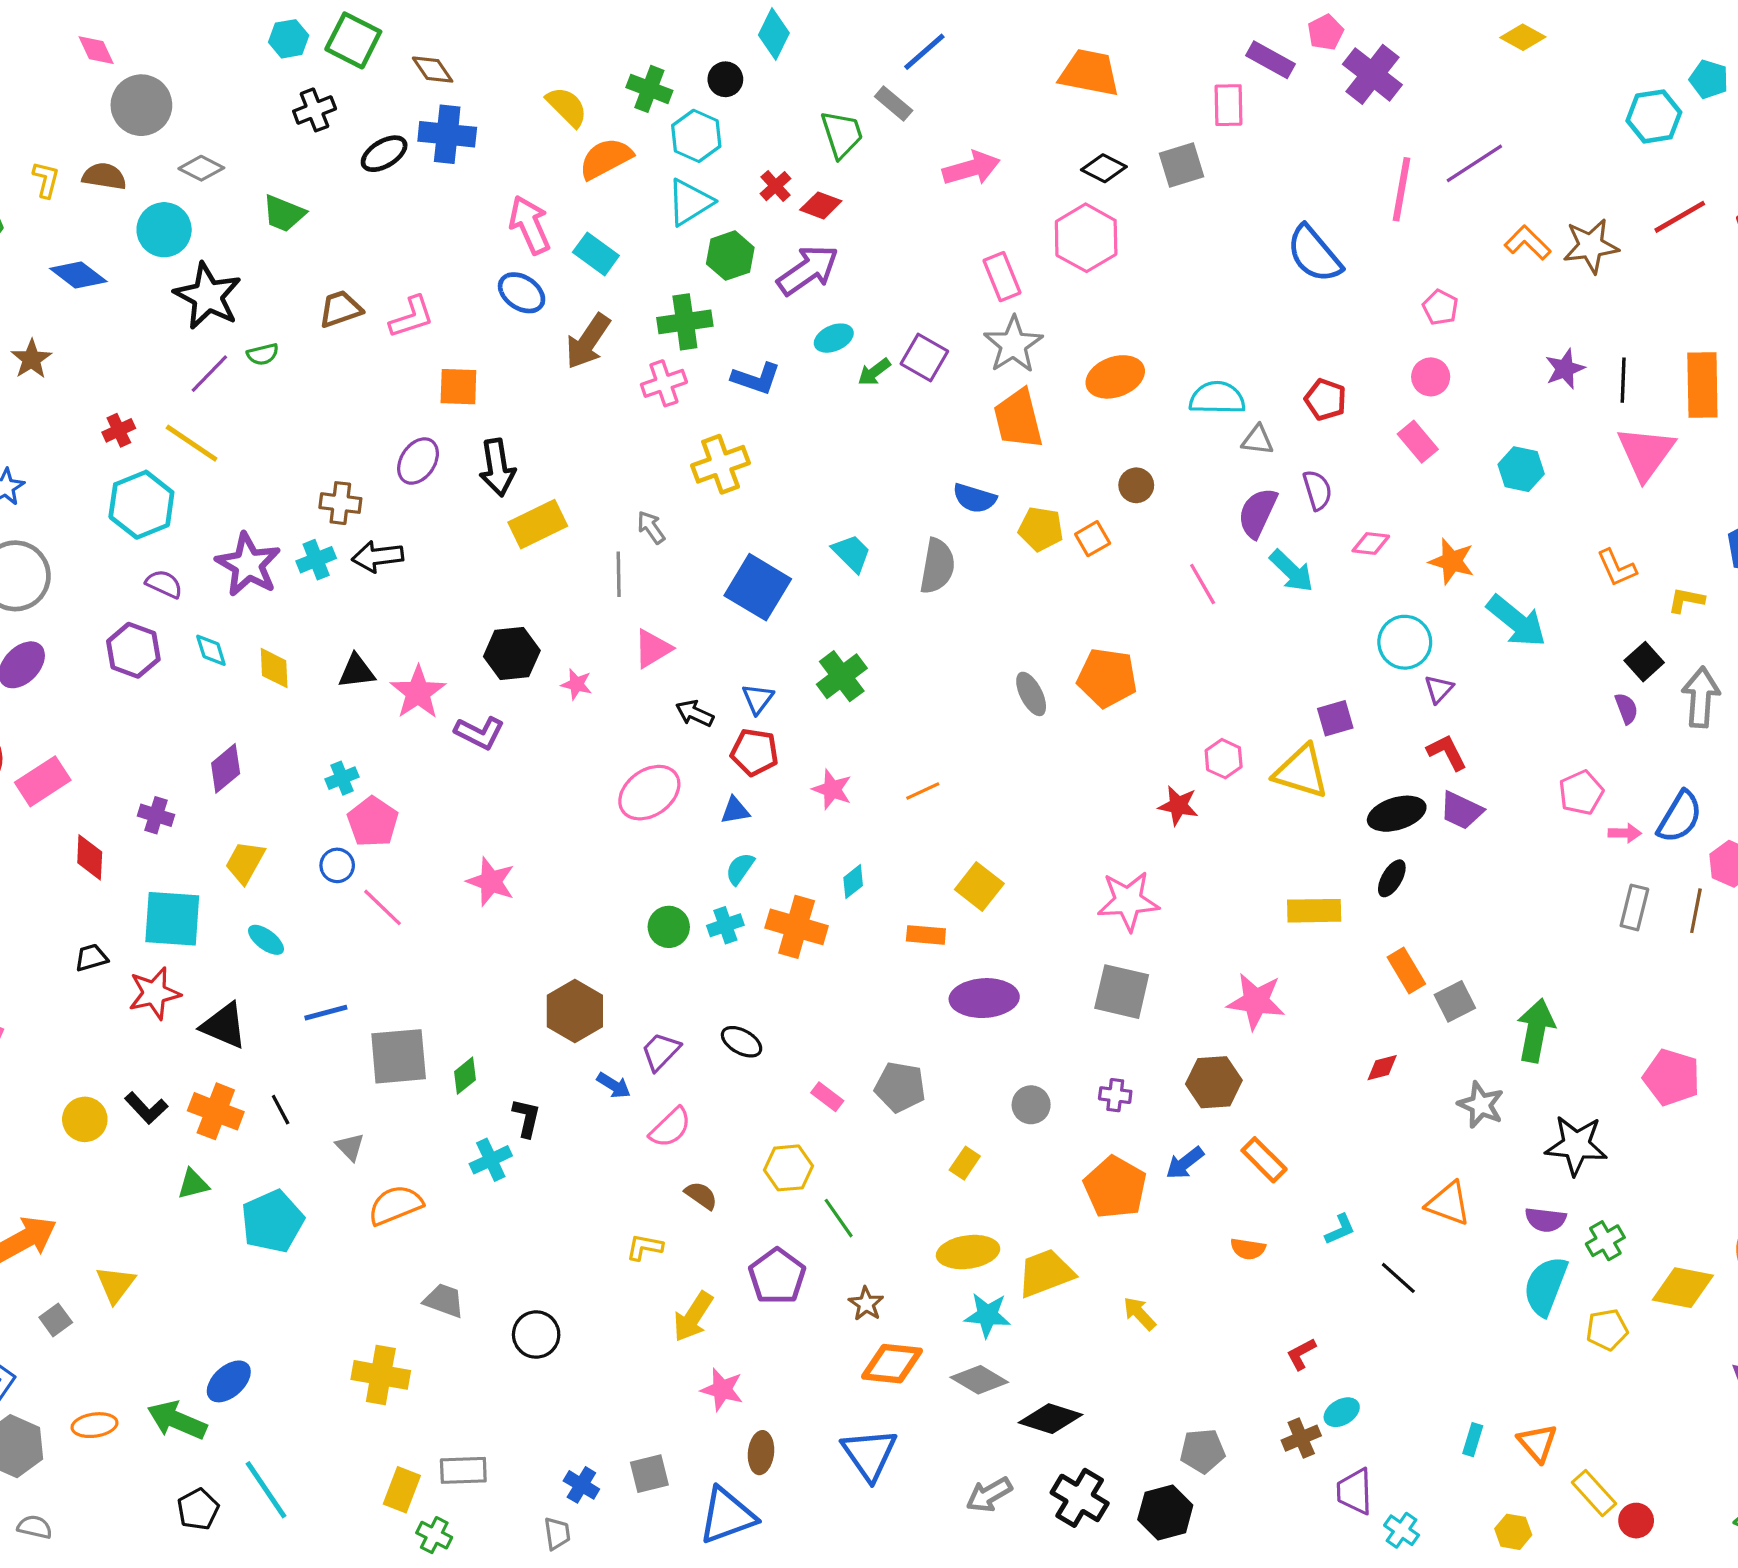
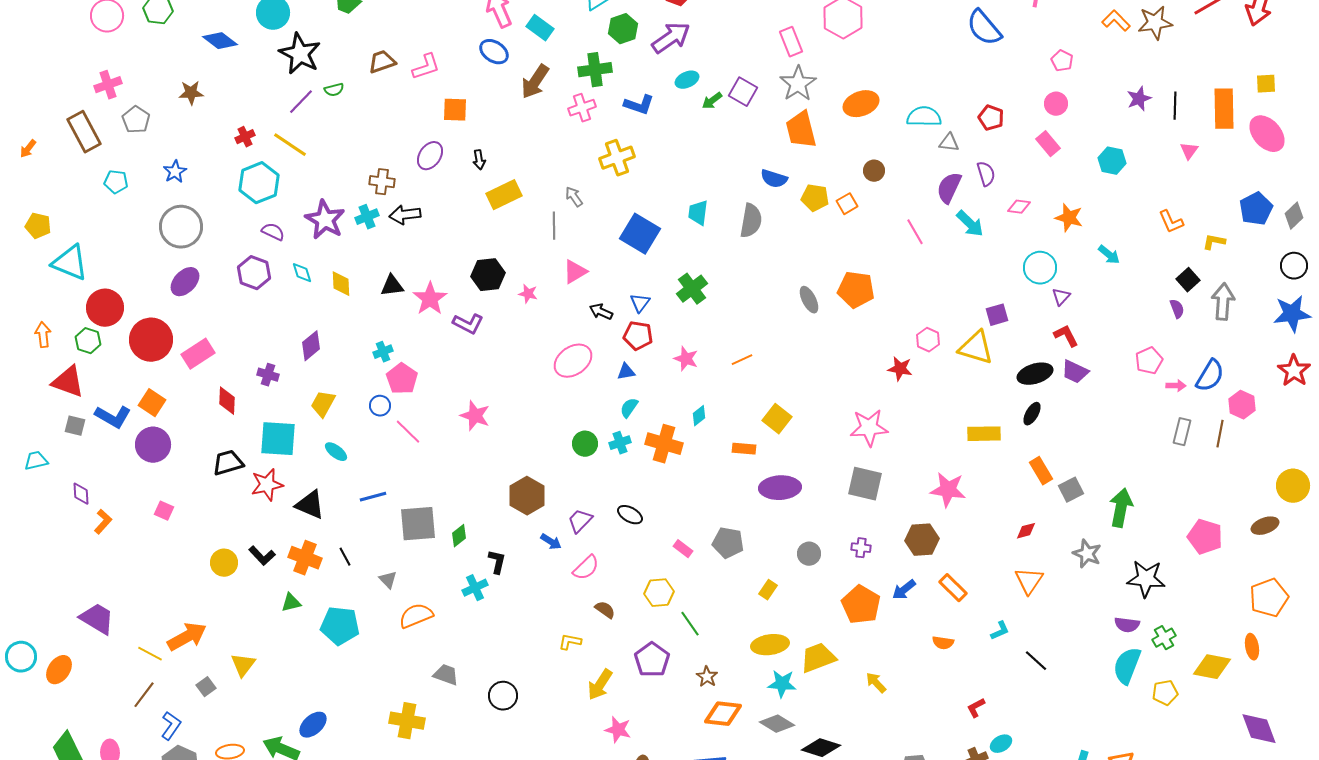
brown star: (31, 359) -> (191, 93), turned 30
pink triangle: (1646, 453) -> (1189, 151), size x0.5
black arrow: (497, 467) -> (479, 160), size x0.6
cyan trapezoid: (852, 553) -> (698, 213), turned -128
cyan arrow: (1516, 621) -> (1109, 255), size x0.6
black trapezoid: (91, 958) -> (228, 463), size x1.5
orange triangle: (1448, 1203) -> (1029, 581), moved, turned 44
cyan pentagon: (272, 1221) -> (340, 626), turned 30

